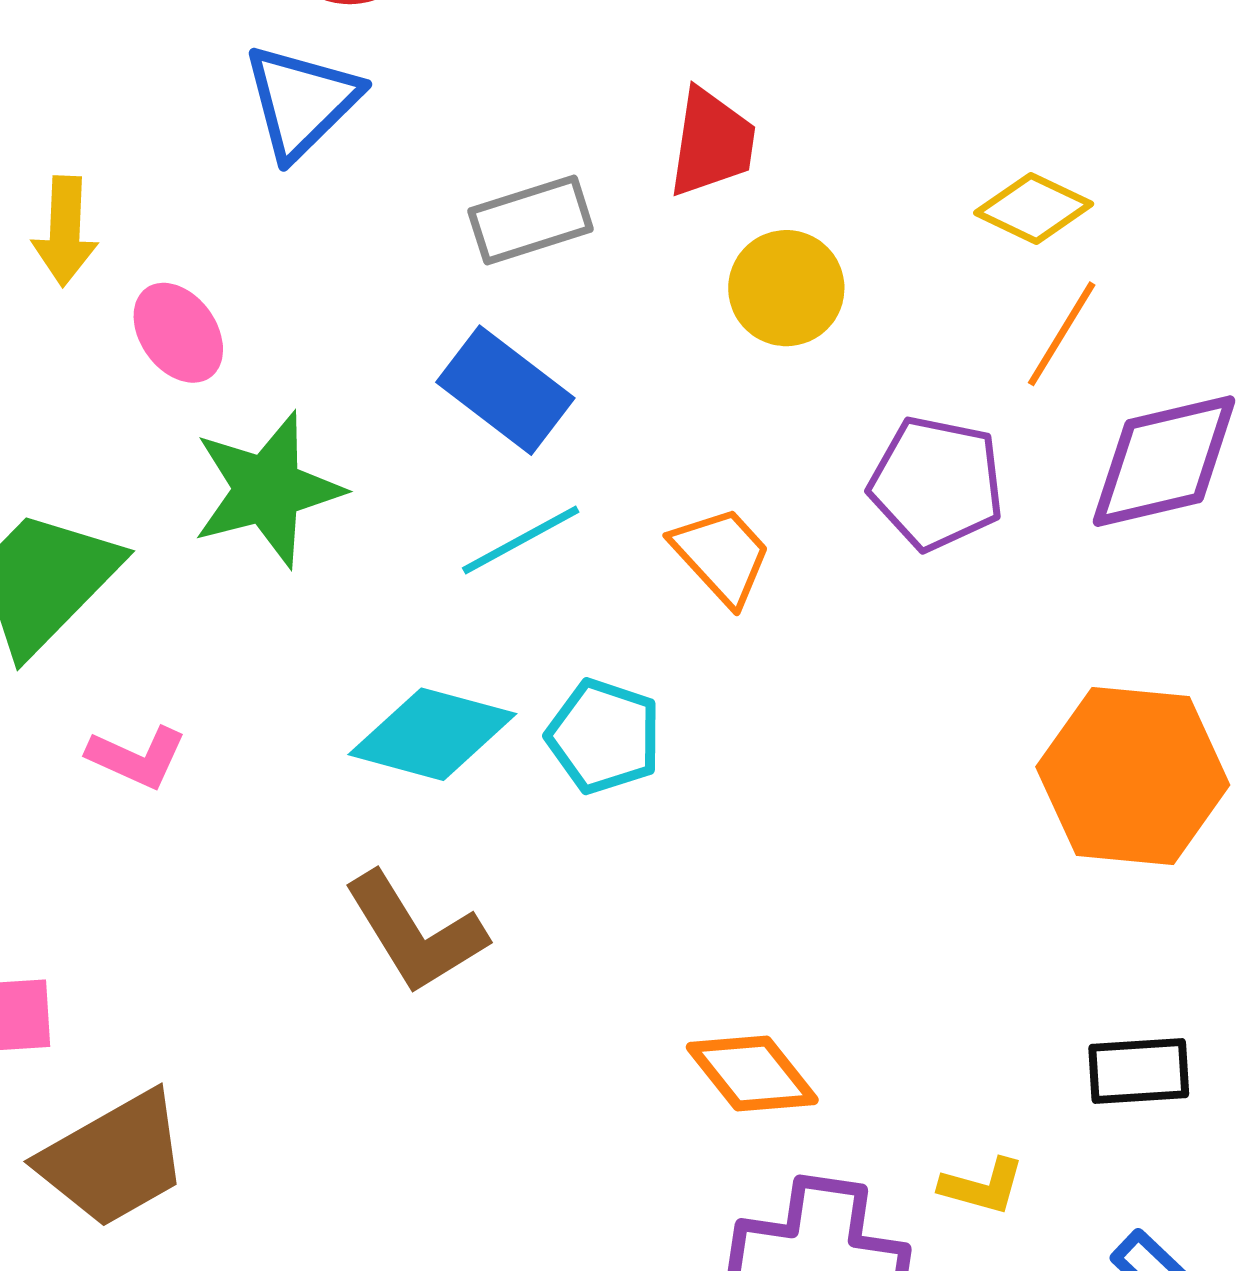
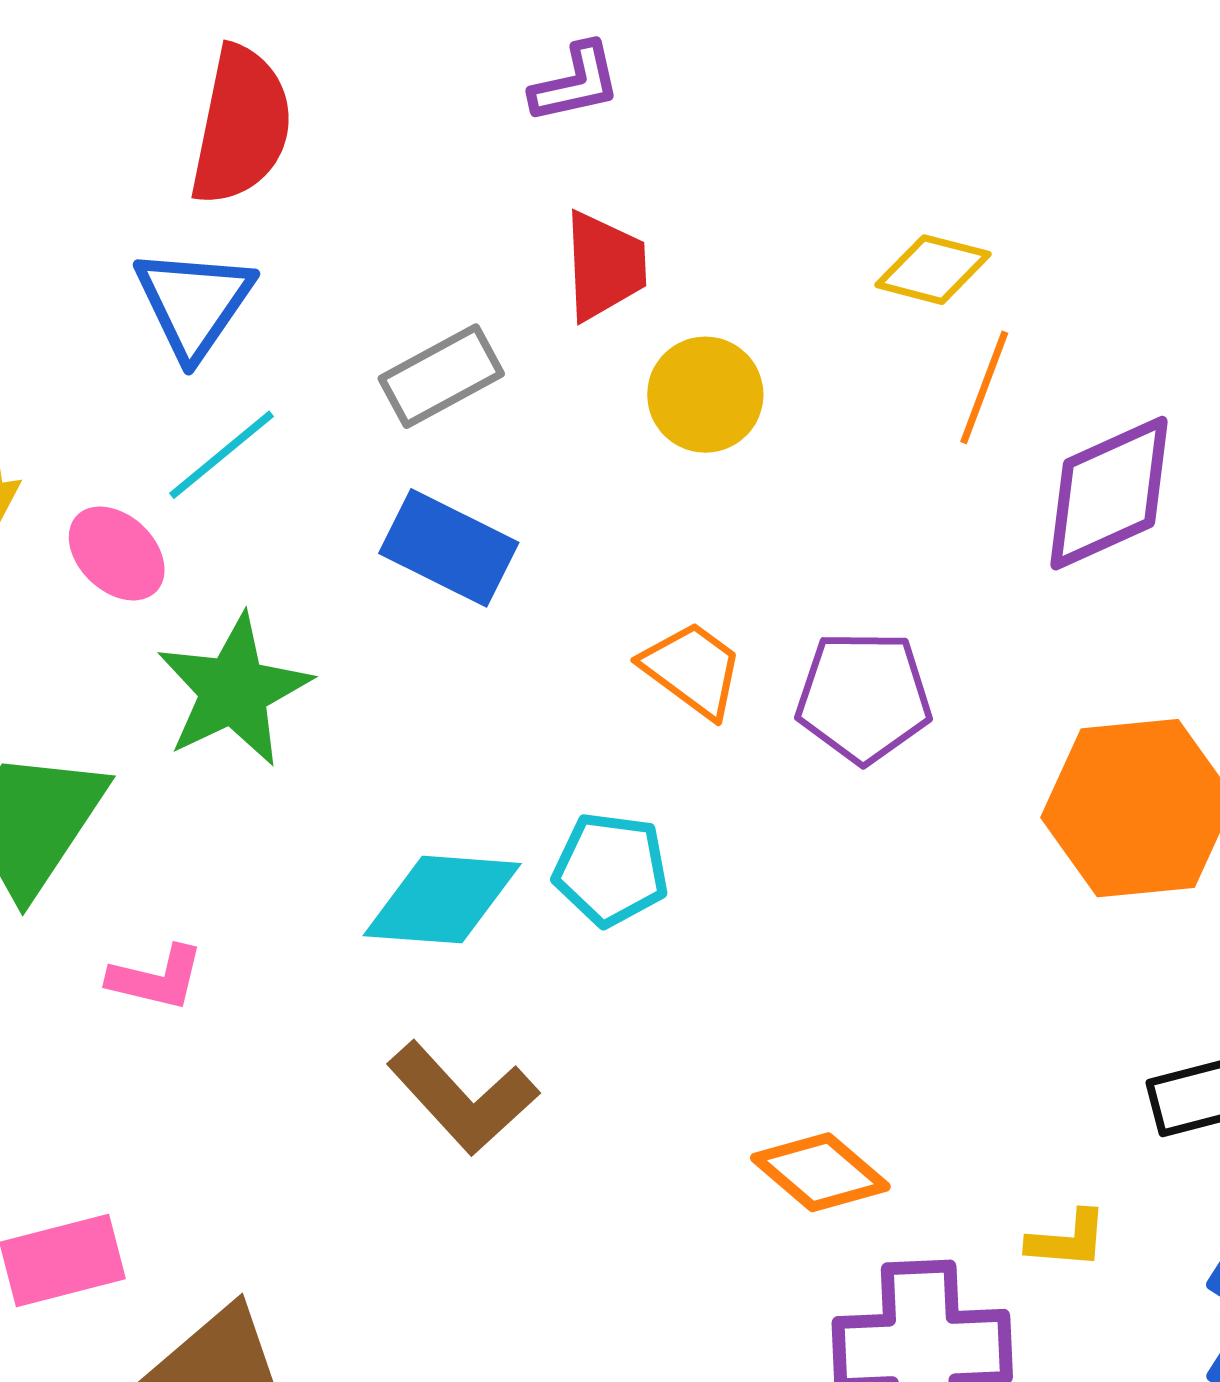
purple pentagon: (936, 483) -> (864, 697), moved
cyan line: (521, 540) -> (221, 455), moved

